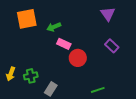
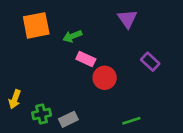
purple triangle: (108, 14) -> (127, 19), moved
green cross: (31, 76) -> (42, 114), moved
gray rectangle: (51, 89) -> (68, 119), turned 32

